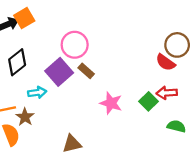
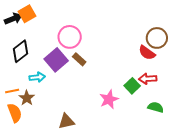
pink star: (111, 103) -> (109, 99), moved, turned 30

